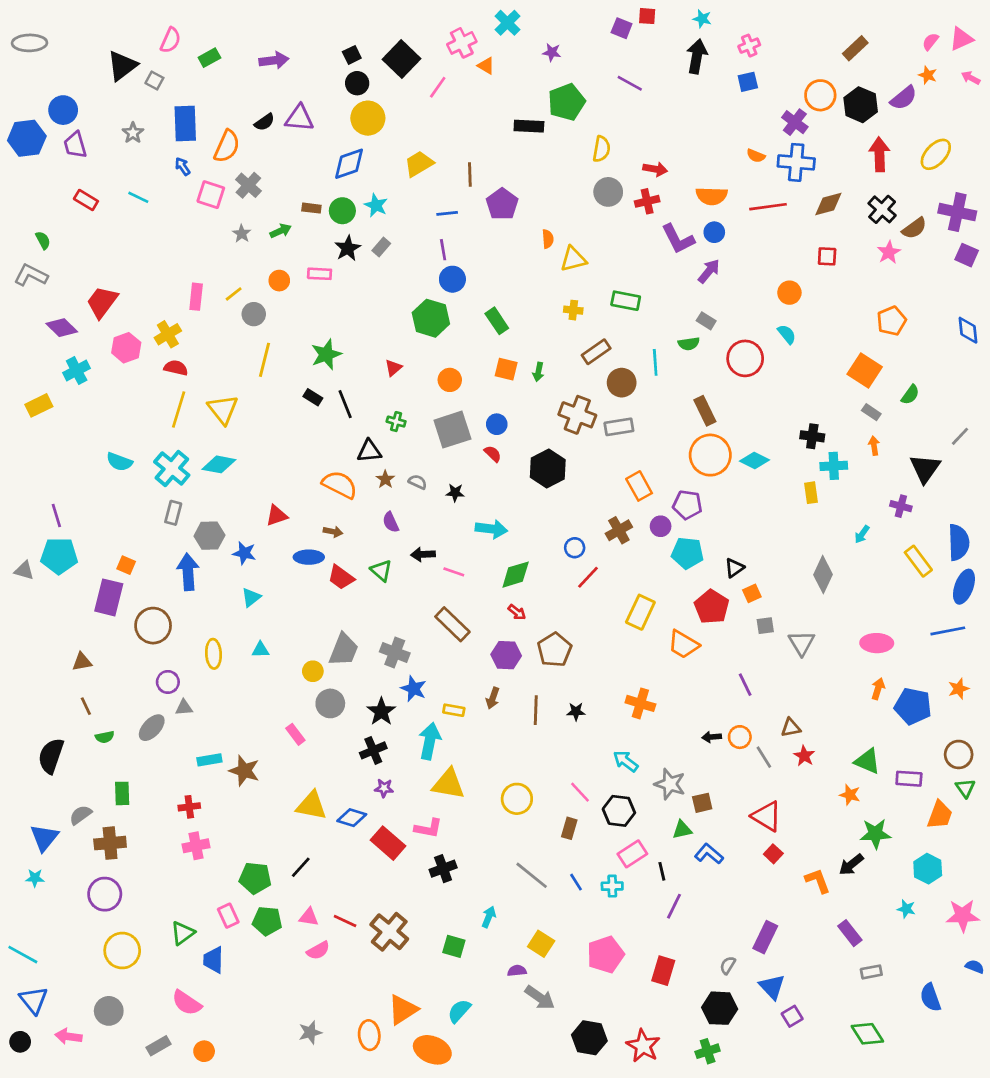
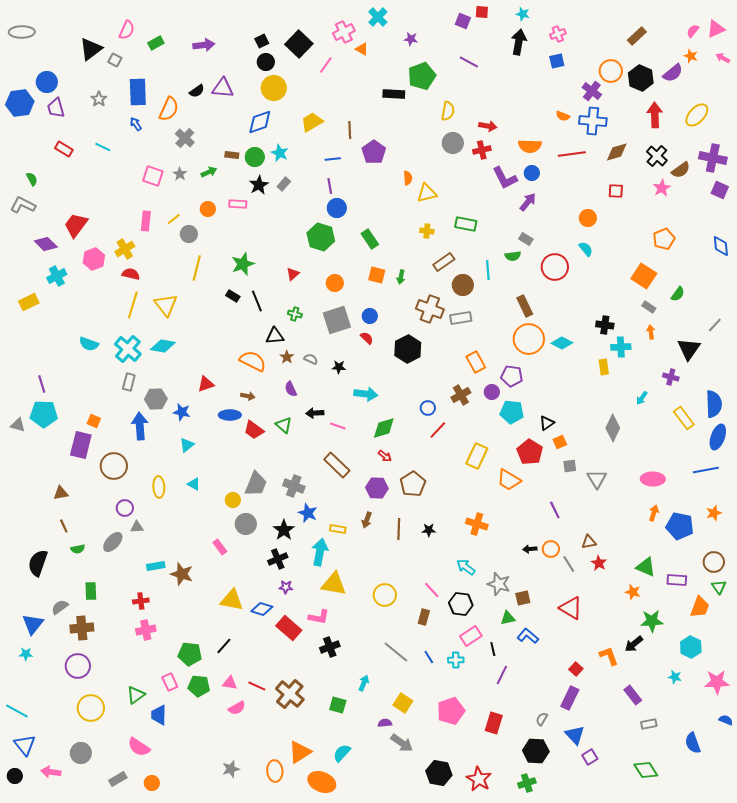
pink square: (211, 195) -> (153, 176), moved
cyan triangle: (260, 650) -> (194, 484), turned 32
red square: (773, 854) -> (576, 669), moved

